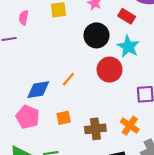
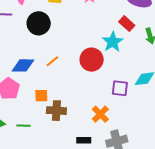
red rectangle: (127, 16) -> (127, 24), moved
black circle: (96, 35) -> (39, 23), moved
brown cross: (95, 129) -> (56, 111), moved

